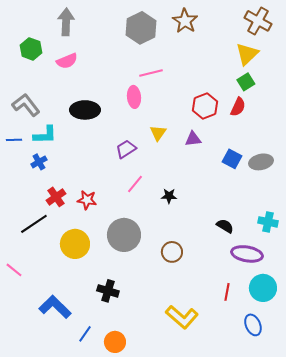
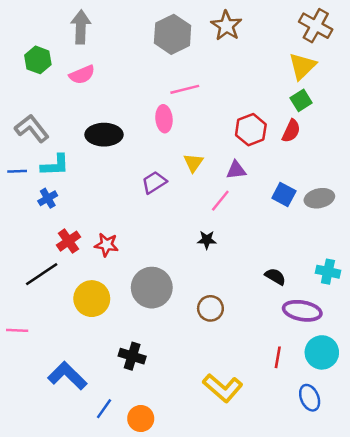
pink line: (135, 184) -> (220, 201), moved
pink line: (14, 270) -> (17, 330), turned -36

